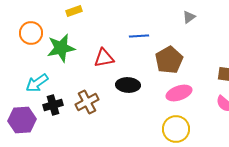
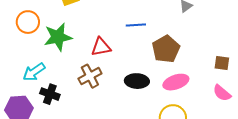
black ellipse: (128, 85) -> (137, 81), moved
brown cross: (87, 102) -> (90, 76), moved
black cross: (53, 105) -> (50, 94), turned 36

